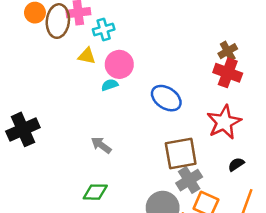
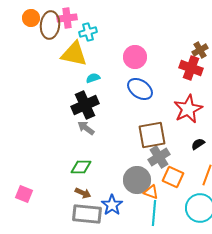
brown cross: (228, 51) -> (200, 50), moved
yellow triangle: (87, 56) -> (74, 54), size x1.8
pink circle: (119, 64) -> (135, 57), moved
black cross: (23, 129) -> (85, 105), moved

